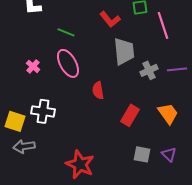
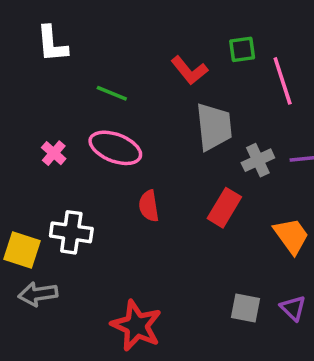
pink ellipse: (68, 63) -> (115, 148), turned -40
red semicircle: (98, 90) -> (149, 206), moved
red rectangle: (130, 115) -> (224, 208), moved

